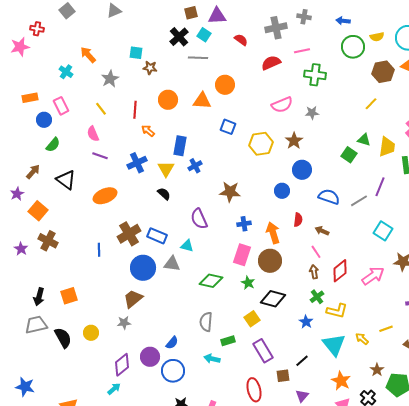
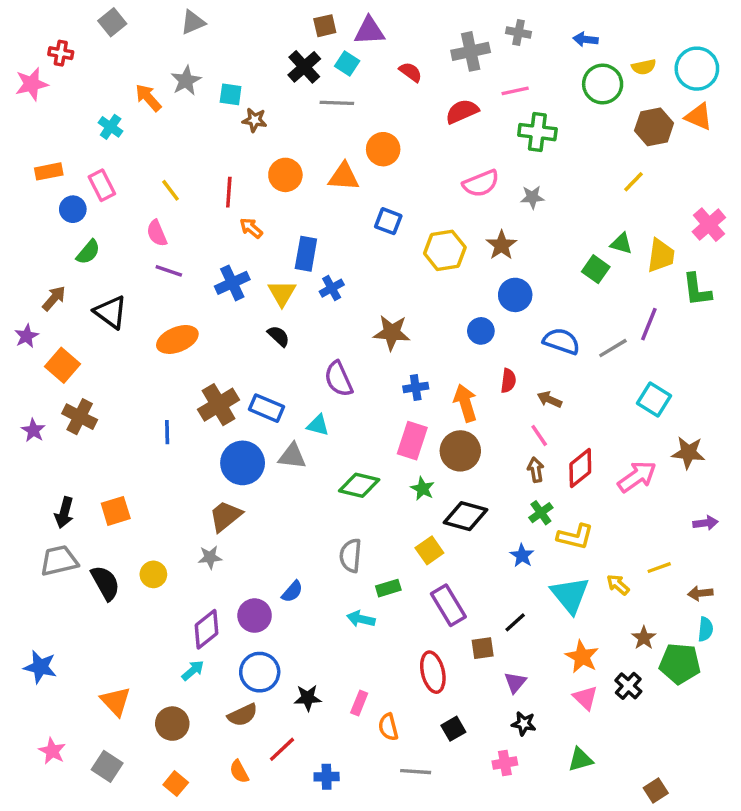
gray star: (110, 79) -> (186, 81), moved
blue circle: (173, 371) -> (260, 672), moved

